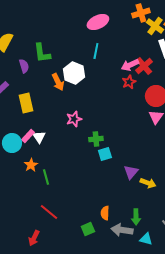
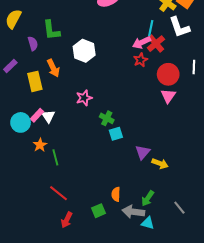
cyan line: (96, 51) -> (151, 28), moved
orange arrow: (58, 82) -> (53, 68), moved
green cross: (96, 139) -> (107, 118), turned 32
green arrow: (136, 217) -> (148, 198), turned 35
red arrow: (34, 238) -> (67, 220), moved
cyan triangle: (146, 239) -> (148, 223), moved

